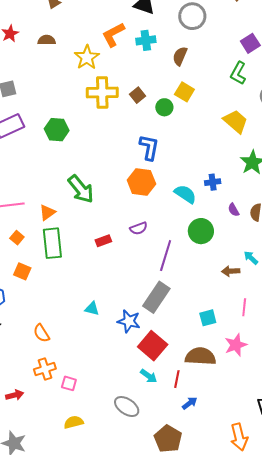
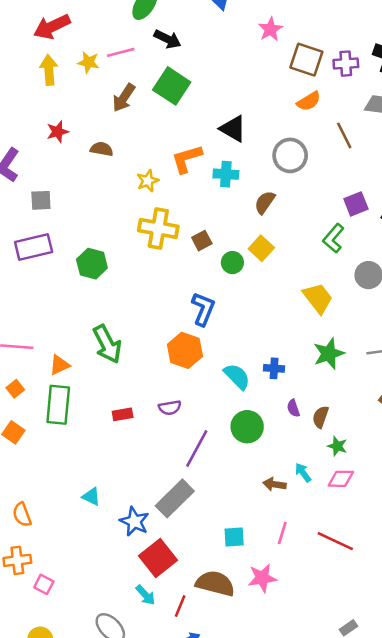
yellow star: (87, 57) -> (148, 181), size x0.7

